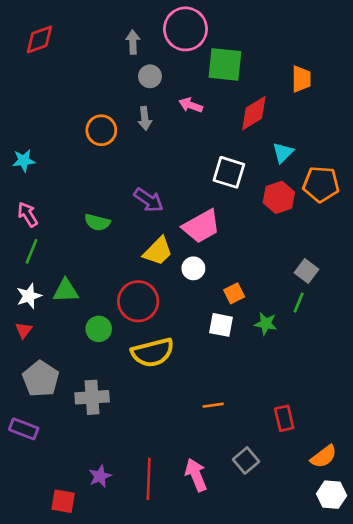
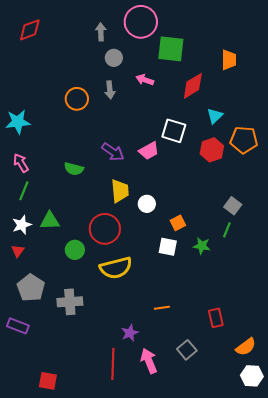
cyan star: (24, 160) -> (18, 122), size x1.4
pink trapezoid: (201, 226) -> (149, 151), moved, size x0.7
yellow trapezoid: (158, 251) -> (120, 191), turned -50
purple star: (100, 476) -> (130, 333), moved

